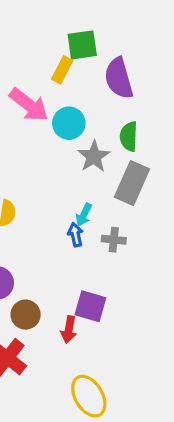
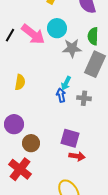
pink arrow: (29, 105) -> (33, 34), moved
gray star: (94, 156) -> (72, 48), turned 30
red arrow: (69, 330) -> (77, 156), moved, turned -91

